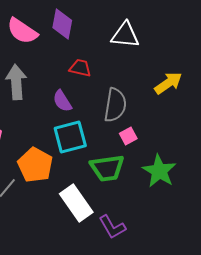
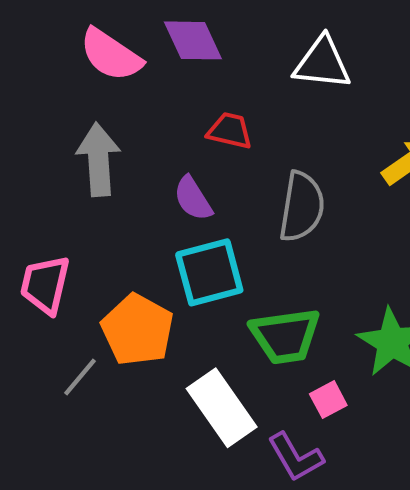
purple diamond: (62, 24) -> (193, 40), turned -36
pink square: (128, 136) -> (328, 400), moved

